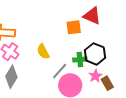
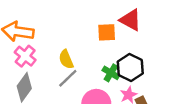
green cross: (80, 60) -> (111, 73), turned 32
gray line: (60, 71) -> (68, 78), moved

